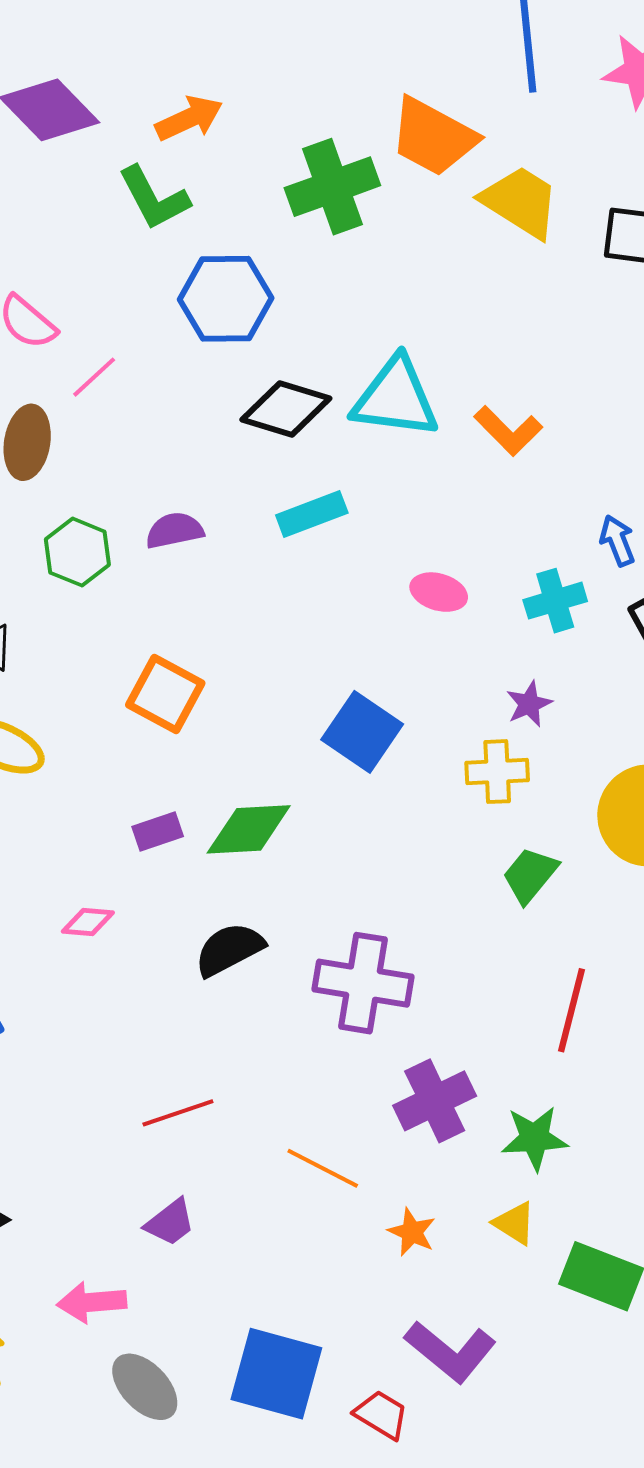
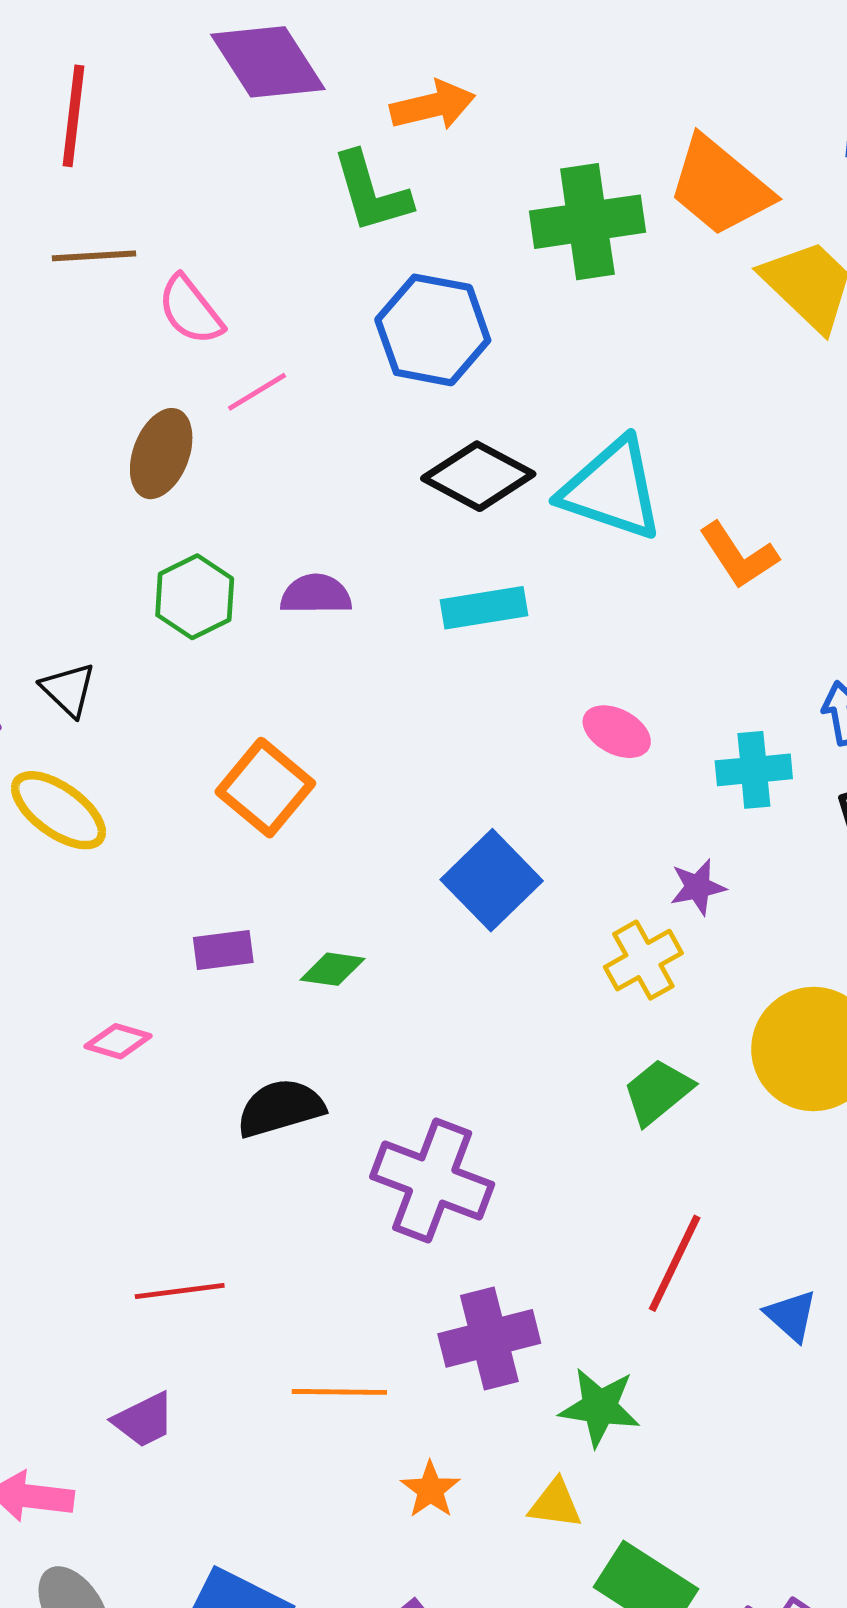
yellow cross: (497, 772) -> (643, 960), turned -38
green diamond: (249, 829) -> (333, 969), size x0.6
orange line: (323, 1168) -> (339, 1392), turned -38
yellow triangle: (514, 1223) -> (555, 1504), turned -36

